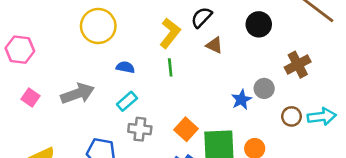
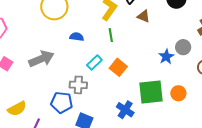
cyan rectangle: (127, 101) -> (94, 63), moved
gray cross: (140, 129) -> (78, 85), moved
orange square: (186, 129) -> (118, 67), moved

